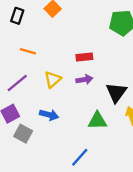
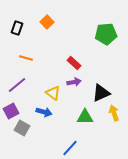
red rectangle: (84, 57) -> (74, 63), turned 48
yellow triangle: (53, 79) -> (53, 93), moved, turned -42
black triangle: (116, 92) -> (101, 93), turned 30

